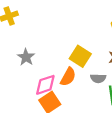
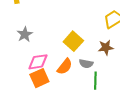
orange semicircle: (68, 77) -> (65, 66), moved

